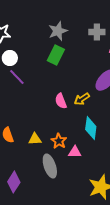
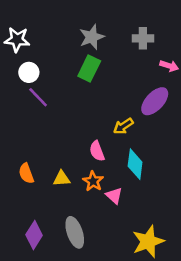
pink semicircle: (61, 101) -> (97, 151), moved
pink triangle: (75, 152) -> (114, 196), turned 40
gray ellipse: (50, 166) -> (75, 232), moved

